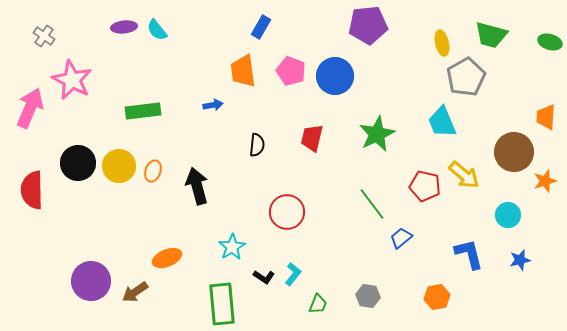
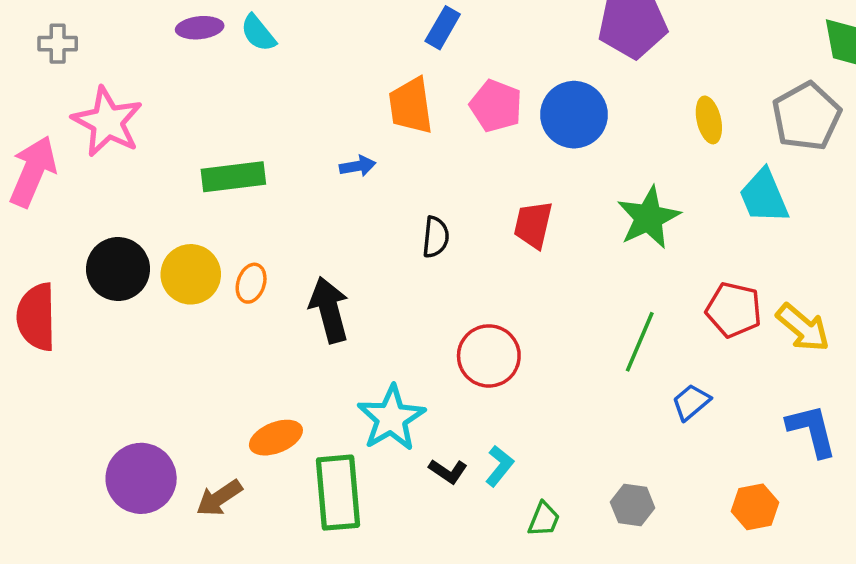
gray cross: (44, 36) -> (58, 44), turned -35
yellow ellipse: (442, 43) -> (709, 120), moved
yellow arrow: (464, 175) -> (803, 328), moved
green line: (372, 204) -> (640, 342), turned 60
cyan star: (232, 247) -> (391, 418), size x1.4
green rectangle: (222, 304) -> (338, 493), moved

